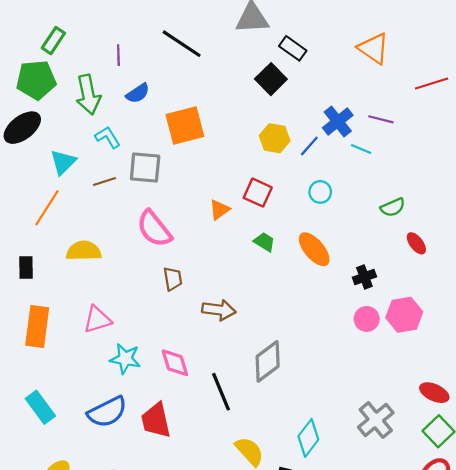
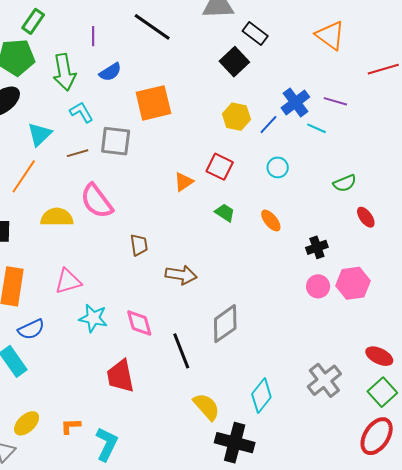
pink semicircle: (154, 229) -> (97, 201), moved
orange ellipse: (314, 249) -> (271, 221), size x0.7
blue semicircle: (107, 412) -> (31, 329), moved, size x0.7

